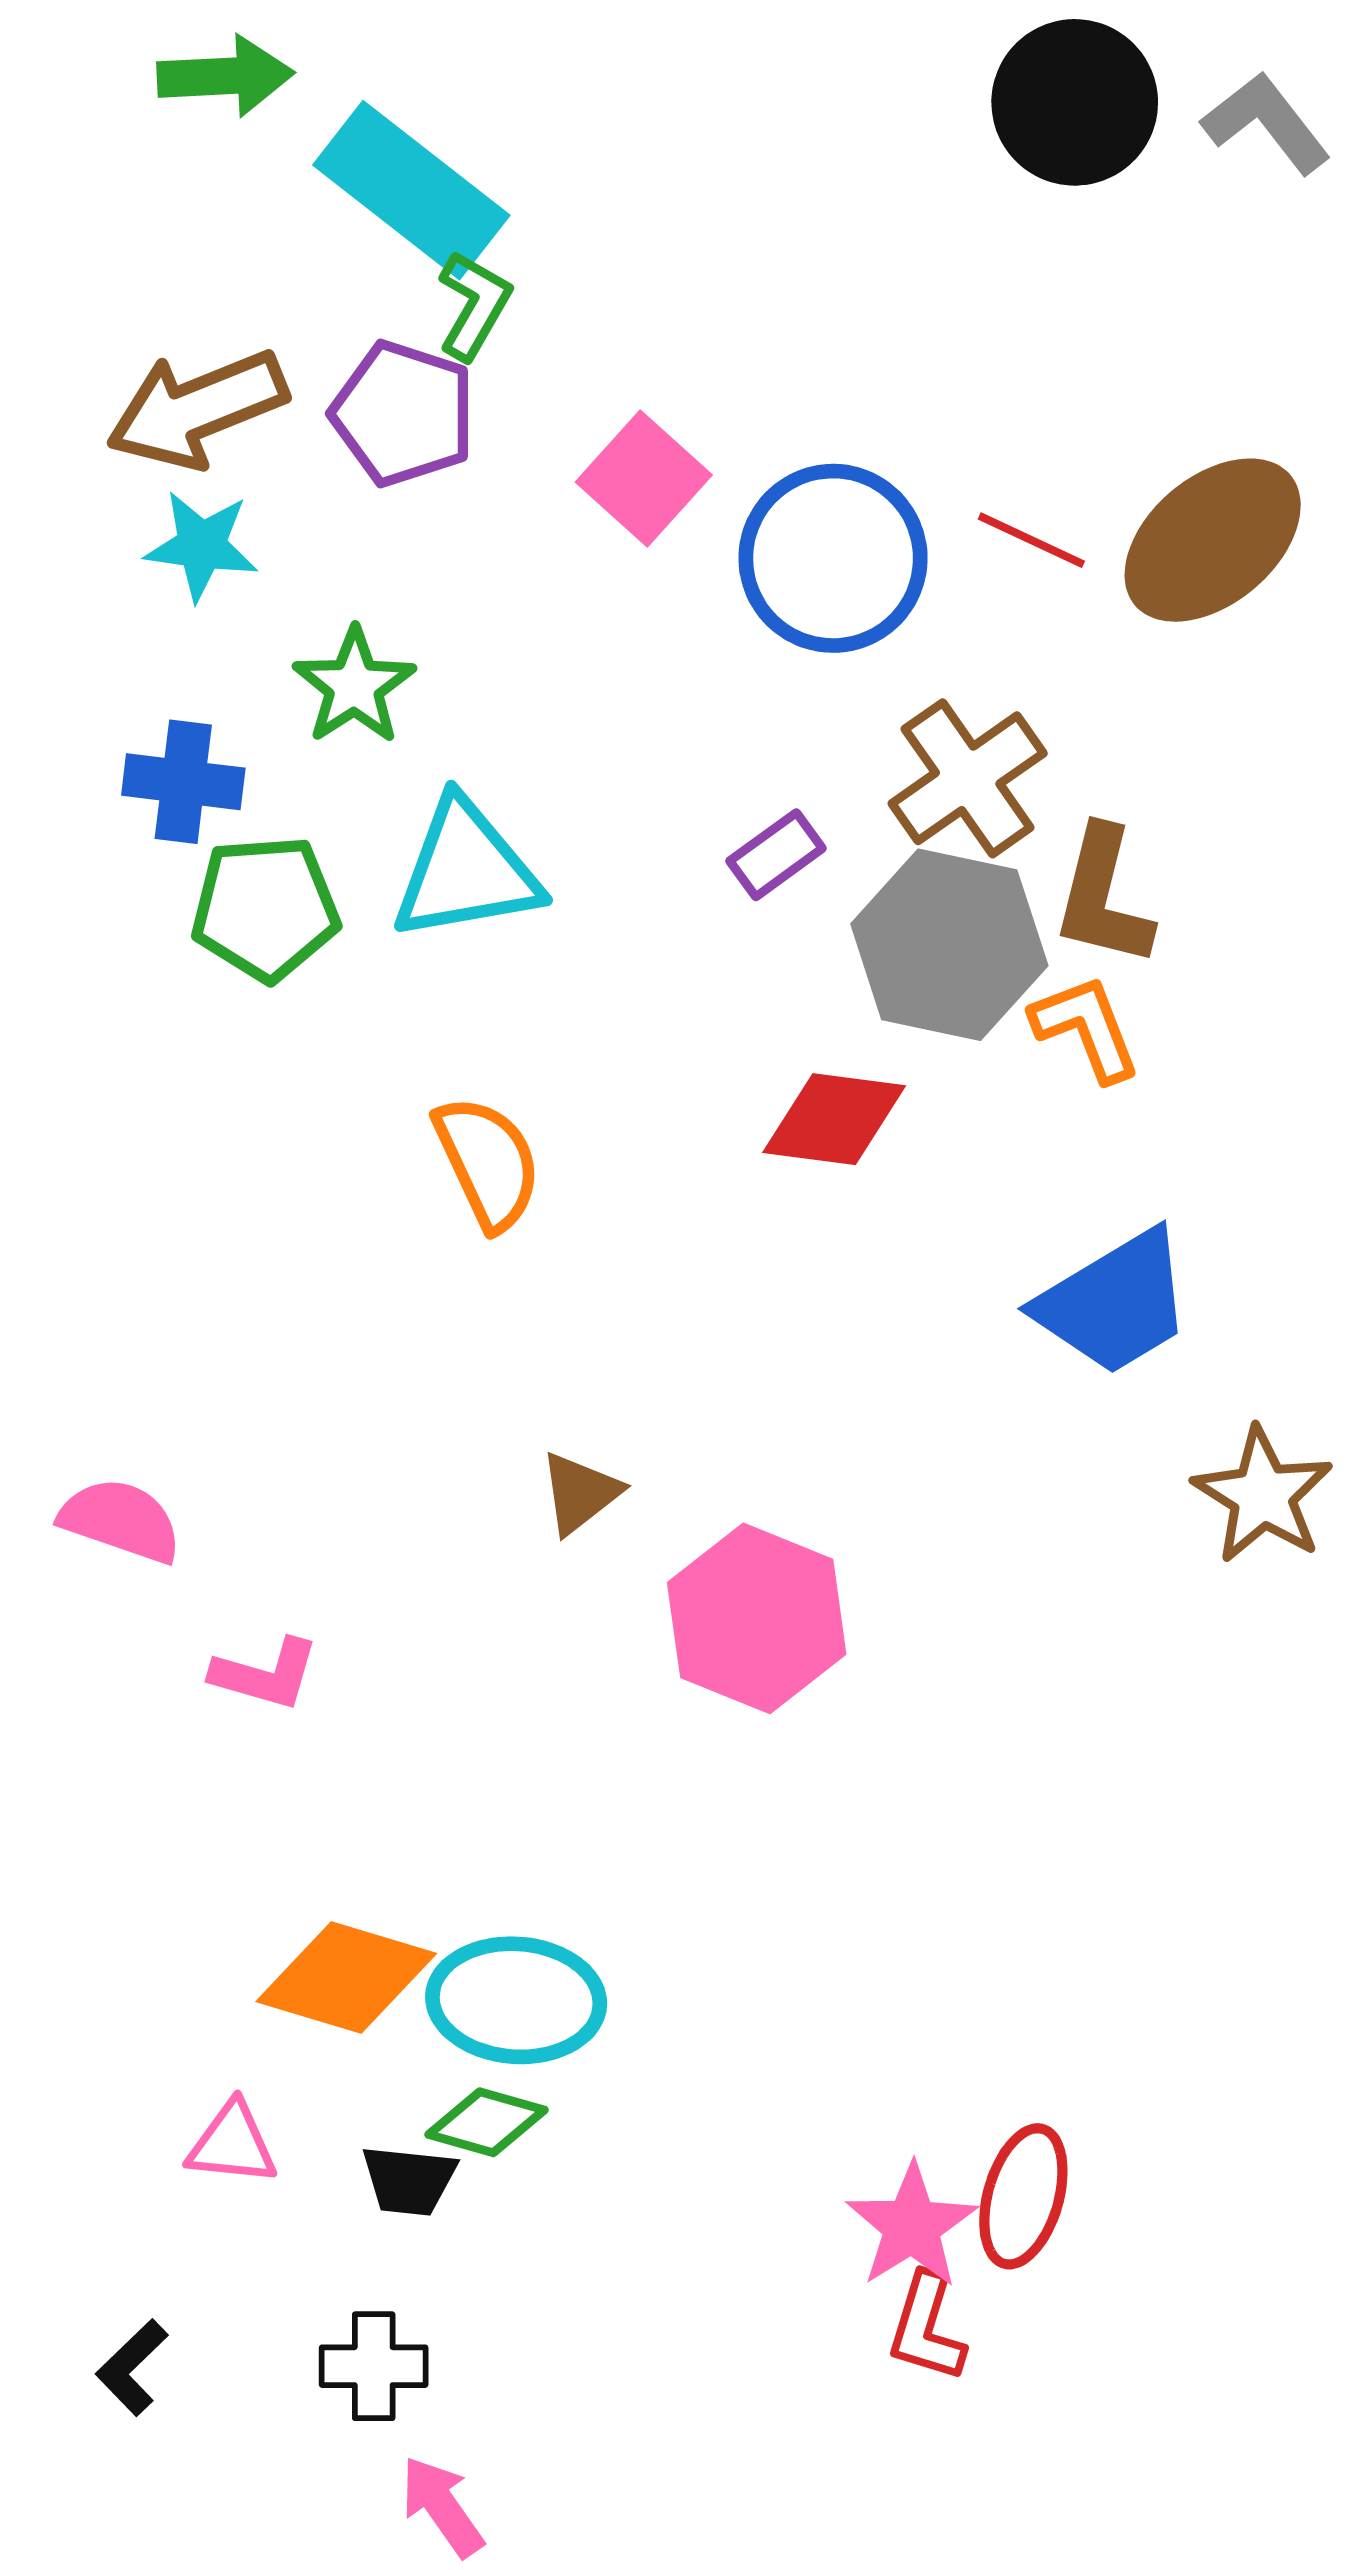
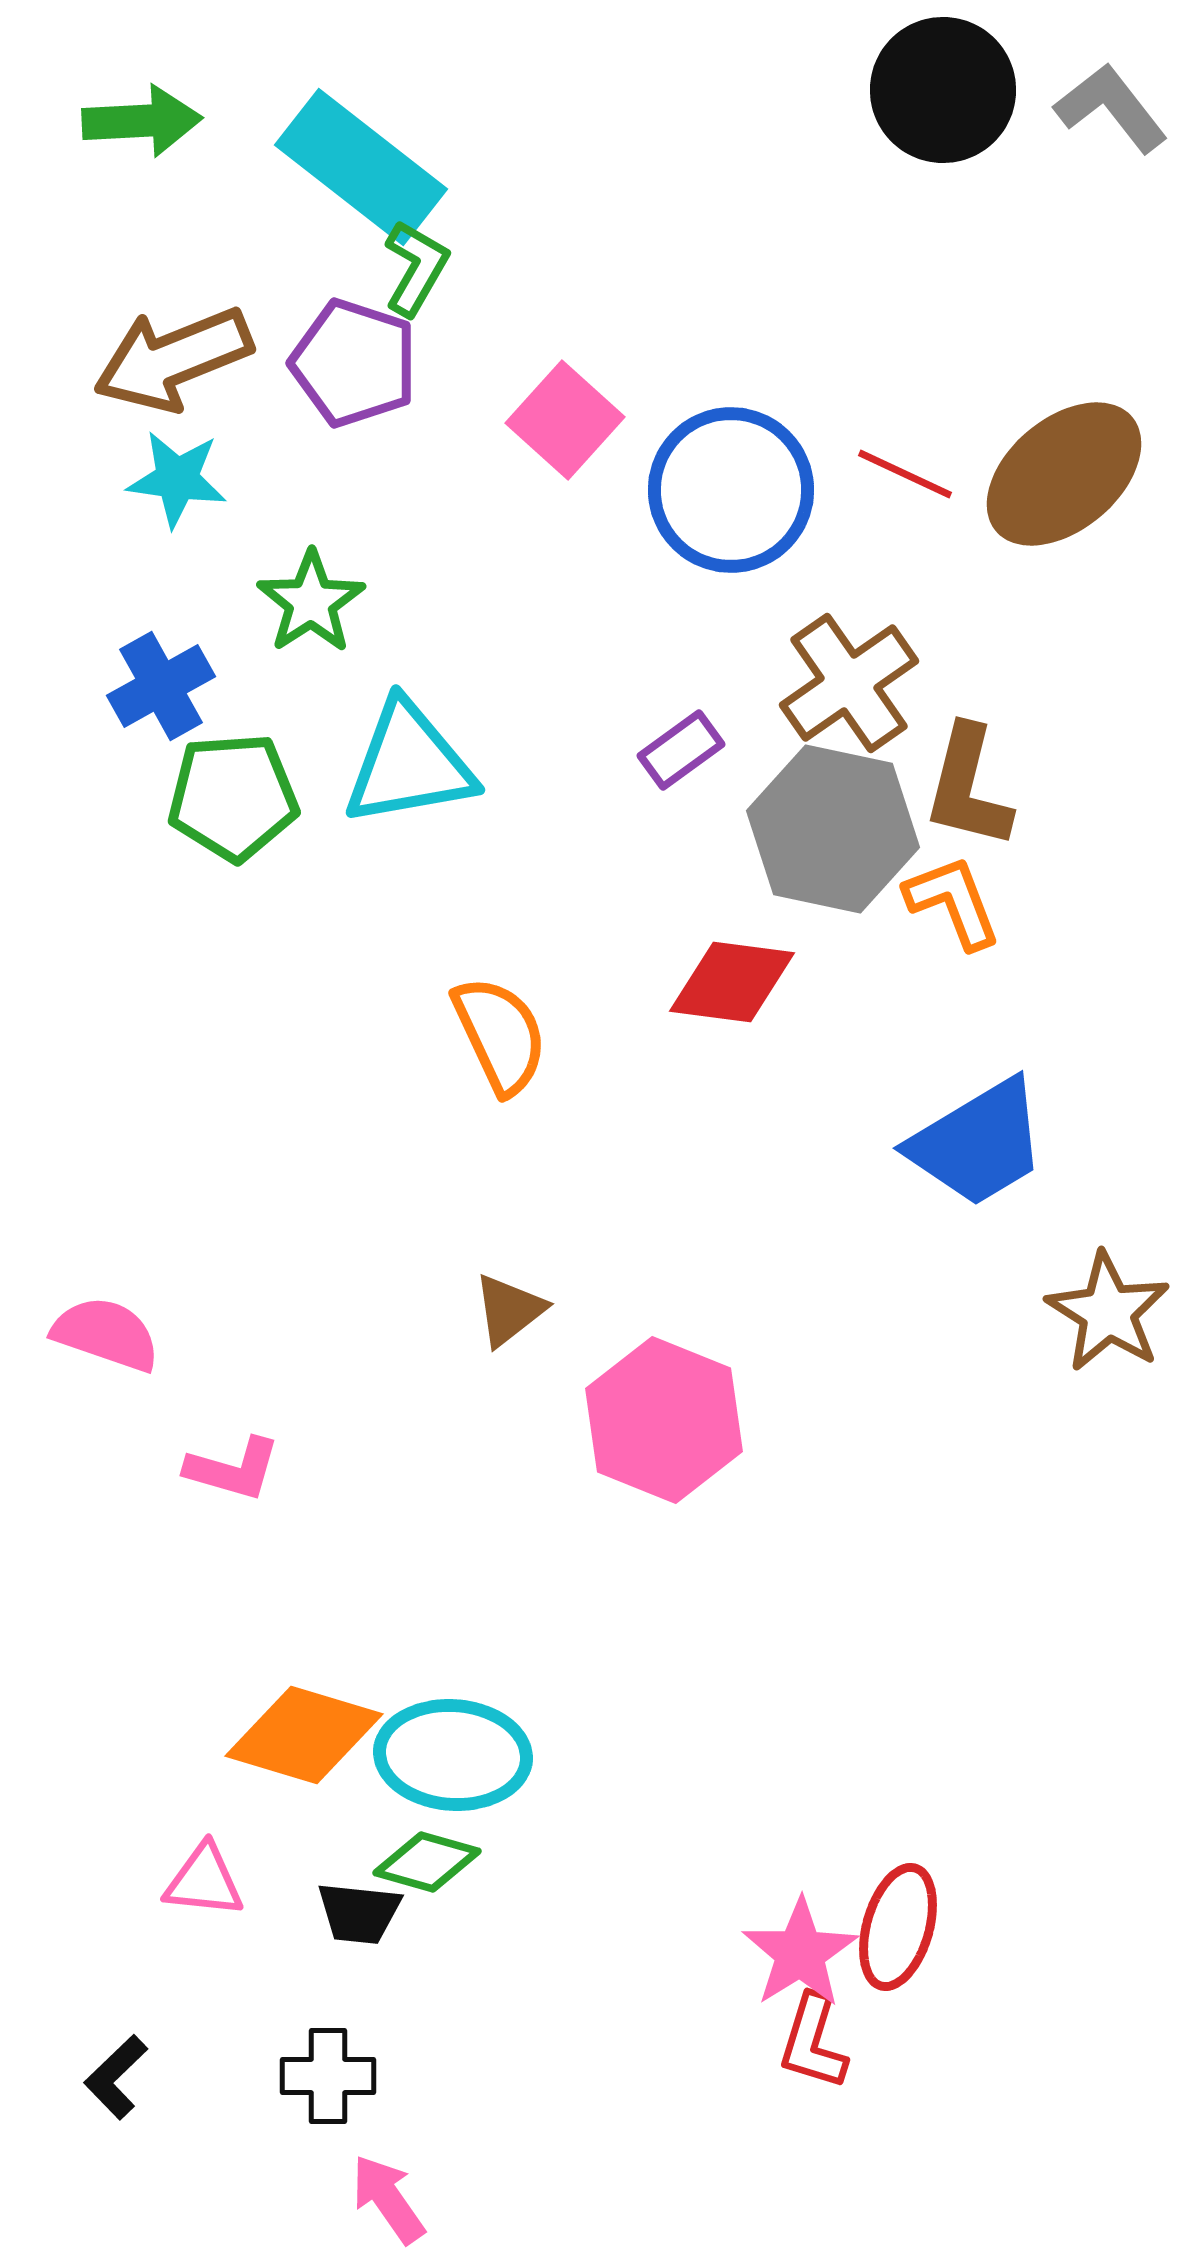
green arrow: (225, 76) -> (142, 121), moved
blue cross: (183, 782) -> (161, 686), turned -36
orange semicircle: (488, 1162) -> (500, 1035), moved

